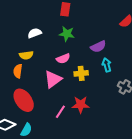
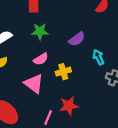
cyan arrow: (107, 65) -> (98, 57), moved
pink triangle: (53, 79) -> (34, 84), turned -36

